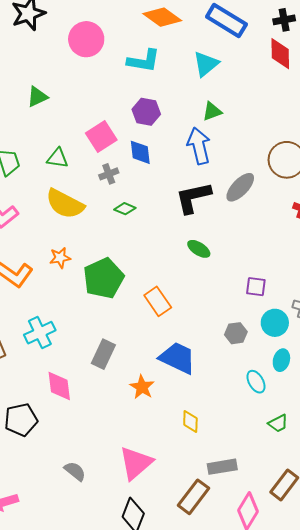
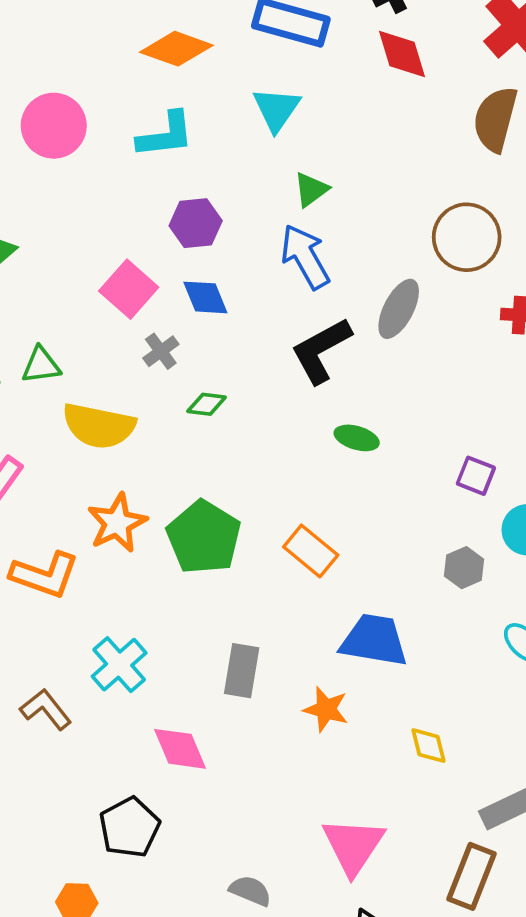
green triangle: (57, 158) -> (41, 365), moved
orange star: (60, 258) -> (117, 523), size x1.5
purple square: (256, 287) -> (476, 476), turned 30

